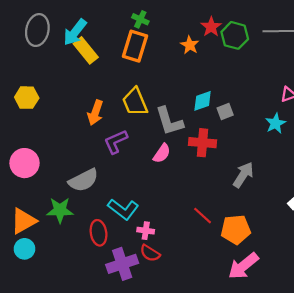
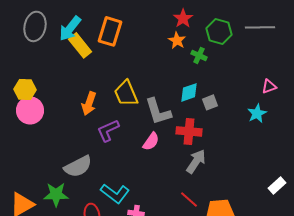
green cross: (140, 19) -> (199, 55), moved
red star: (211, 27) -> (183, 18), moved
orange rectangle: (135, 46) -> (110, 31), moved
pink circle: (24, 163) -> (30, 110), moved
gray arrow: (243, 175) -> (196, 161), moved

